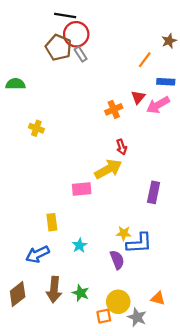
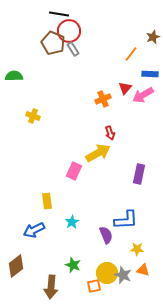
pink rectangle: (82, 189) -> (74, 171), turned -60
yellow star: (124, 233) -> (137, 249), moved
brown arrow: (54, 290) -> (51, 287), moved
gray star: (137, 317) -> (123, 275), moved

